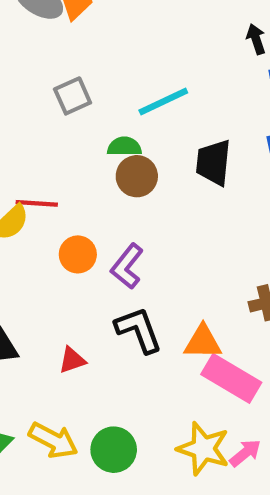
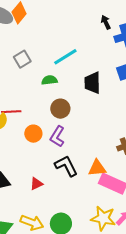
brown circle: (137, 176) -> (60, 109), moved

